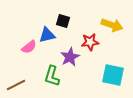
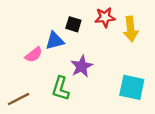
yellow arrow: (112, 25) -> (131, 29), turned 65
red star: (90, 42) -> (105, 17), moved

